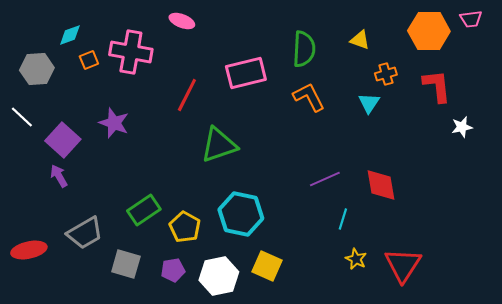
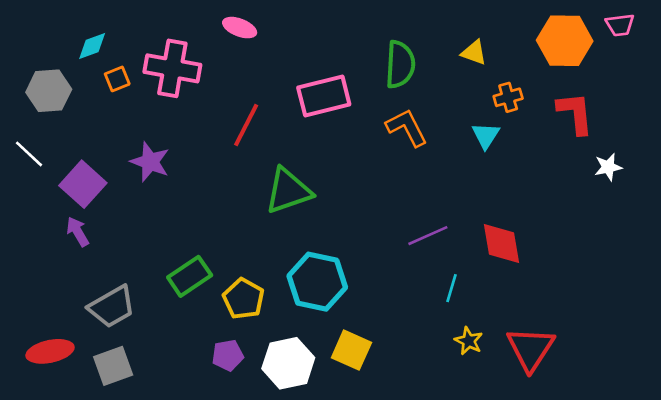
red ellipse: (29, 250) -> (50, 351), moved
gray square: (126, 264) -> (113, 366), moved, turned -36

